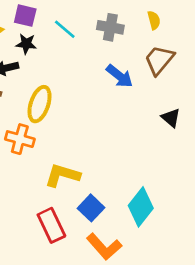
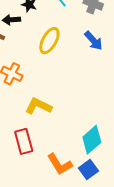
yellow ellipse: (40, 104) -> (49, 41), moved
blue square: (91, 208) -> (88, 170), moved

